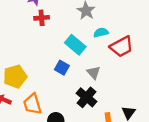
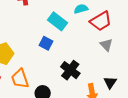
gray triangle: (94, 73) -> (106, 45), moved

